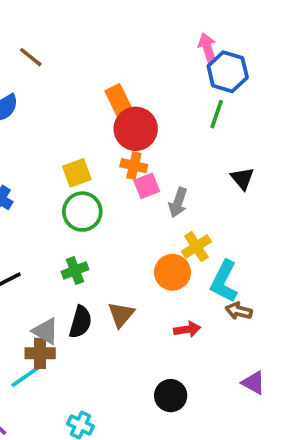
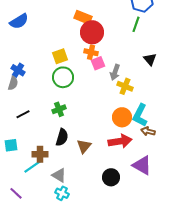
orange rectangle: (119, 101) -> (83, 17), turned -42
yellow cross: (196, 247) -> (125, 86), moved, turned -35
orange circle: (172, 272) -> (122, 117), moved
brown triangle: (121, 315) -> (84, 146), moved
red arrow: (187, 329) -> (120, 141), size x1.6
gray triangle: (46, 331) -> (59, 175), moved
purple triangle: (253, 383) -> (142, 165), moved, size x1.5

